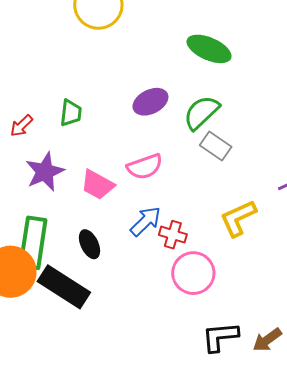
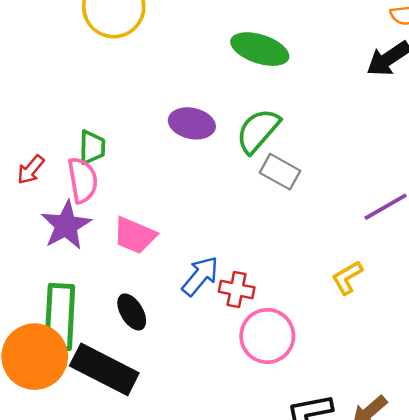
purple ellipse: (150, 102) -> (192, 123), turned 44
pink semicircle: (145, 167) -> (83, 180), moved, turned -75
yellow L-shape: (238, 218) -> (347, 278), moved, size x0.7

